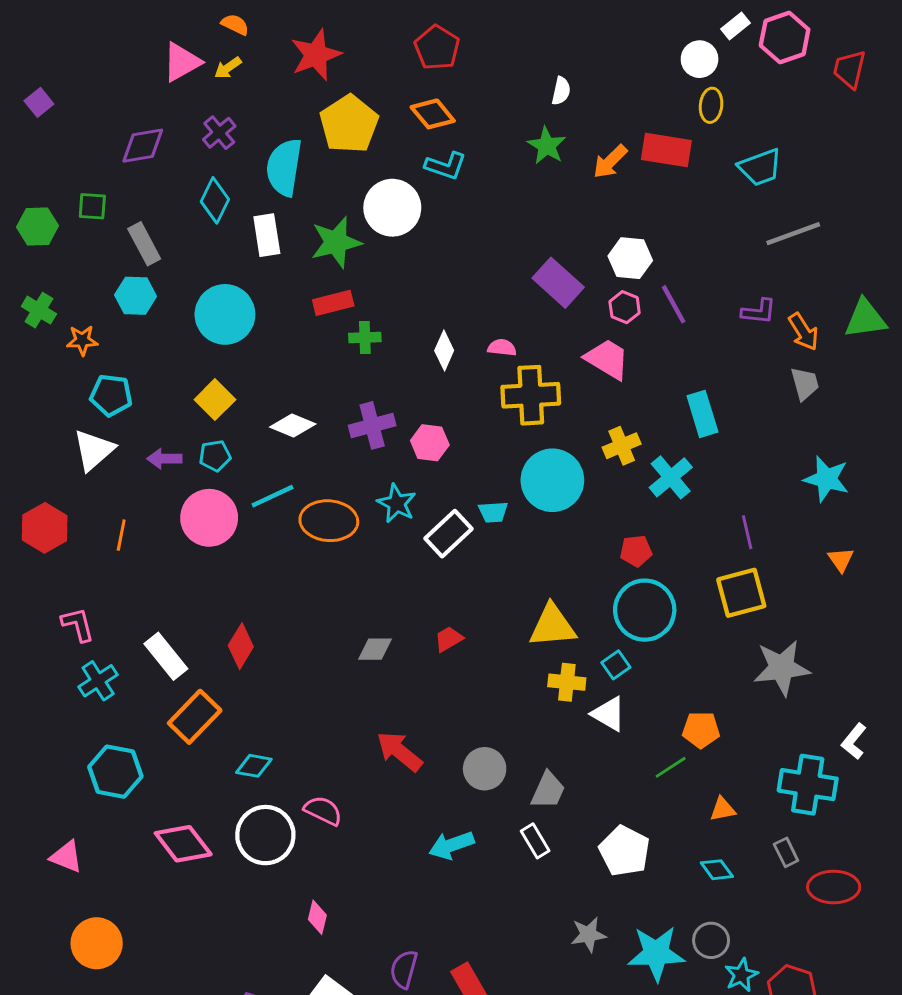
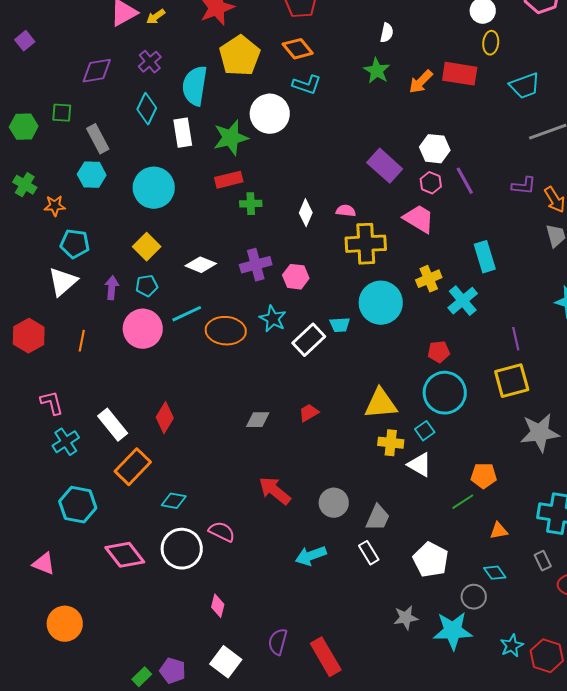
purple arrow: (164, 459) -> (112, 288), turned 95
gray circle: (711, 940) -> (474, 597), moved

